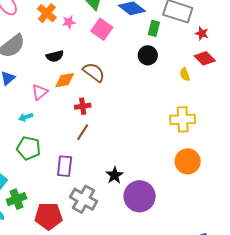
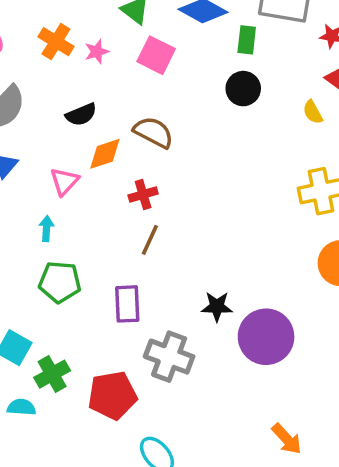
cyan arrow: (26, 117) -> (46, 229), turned 120
black star: (115, 175) -> (217, 307), turned -30

